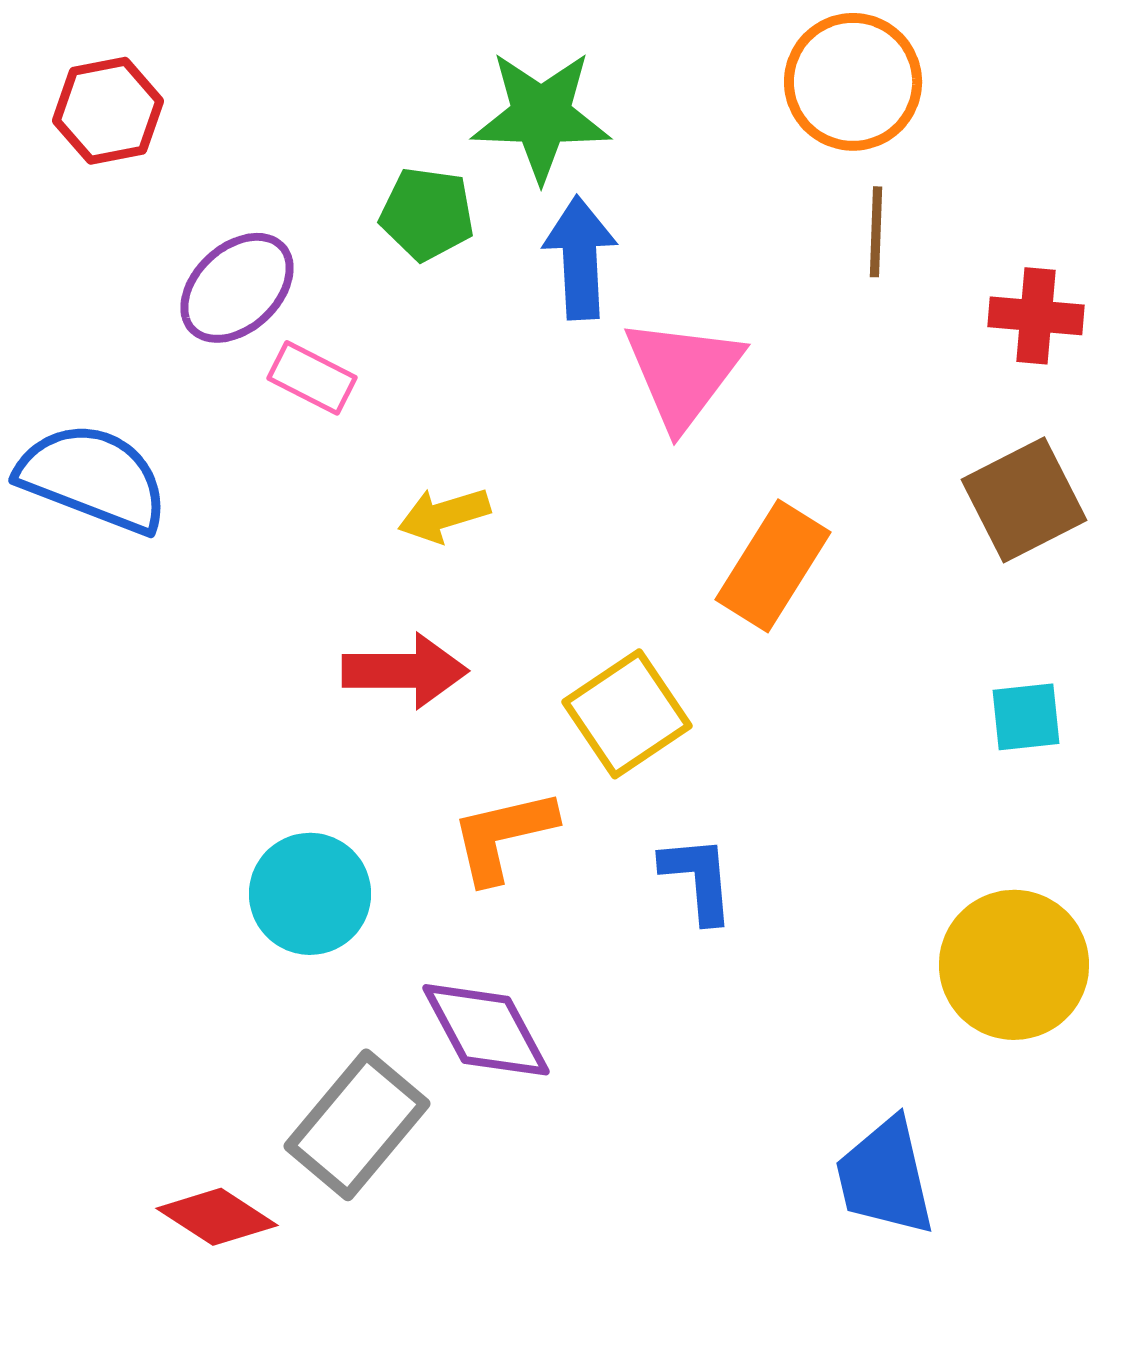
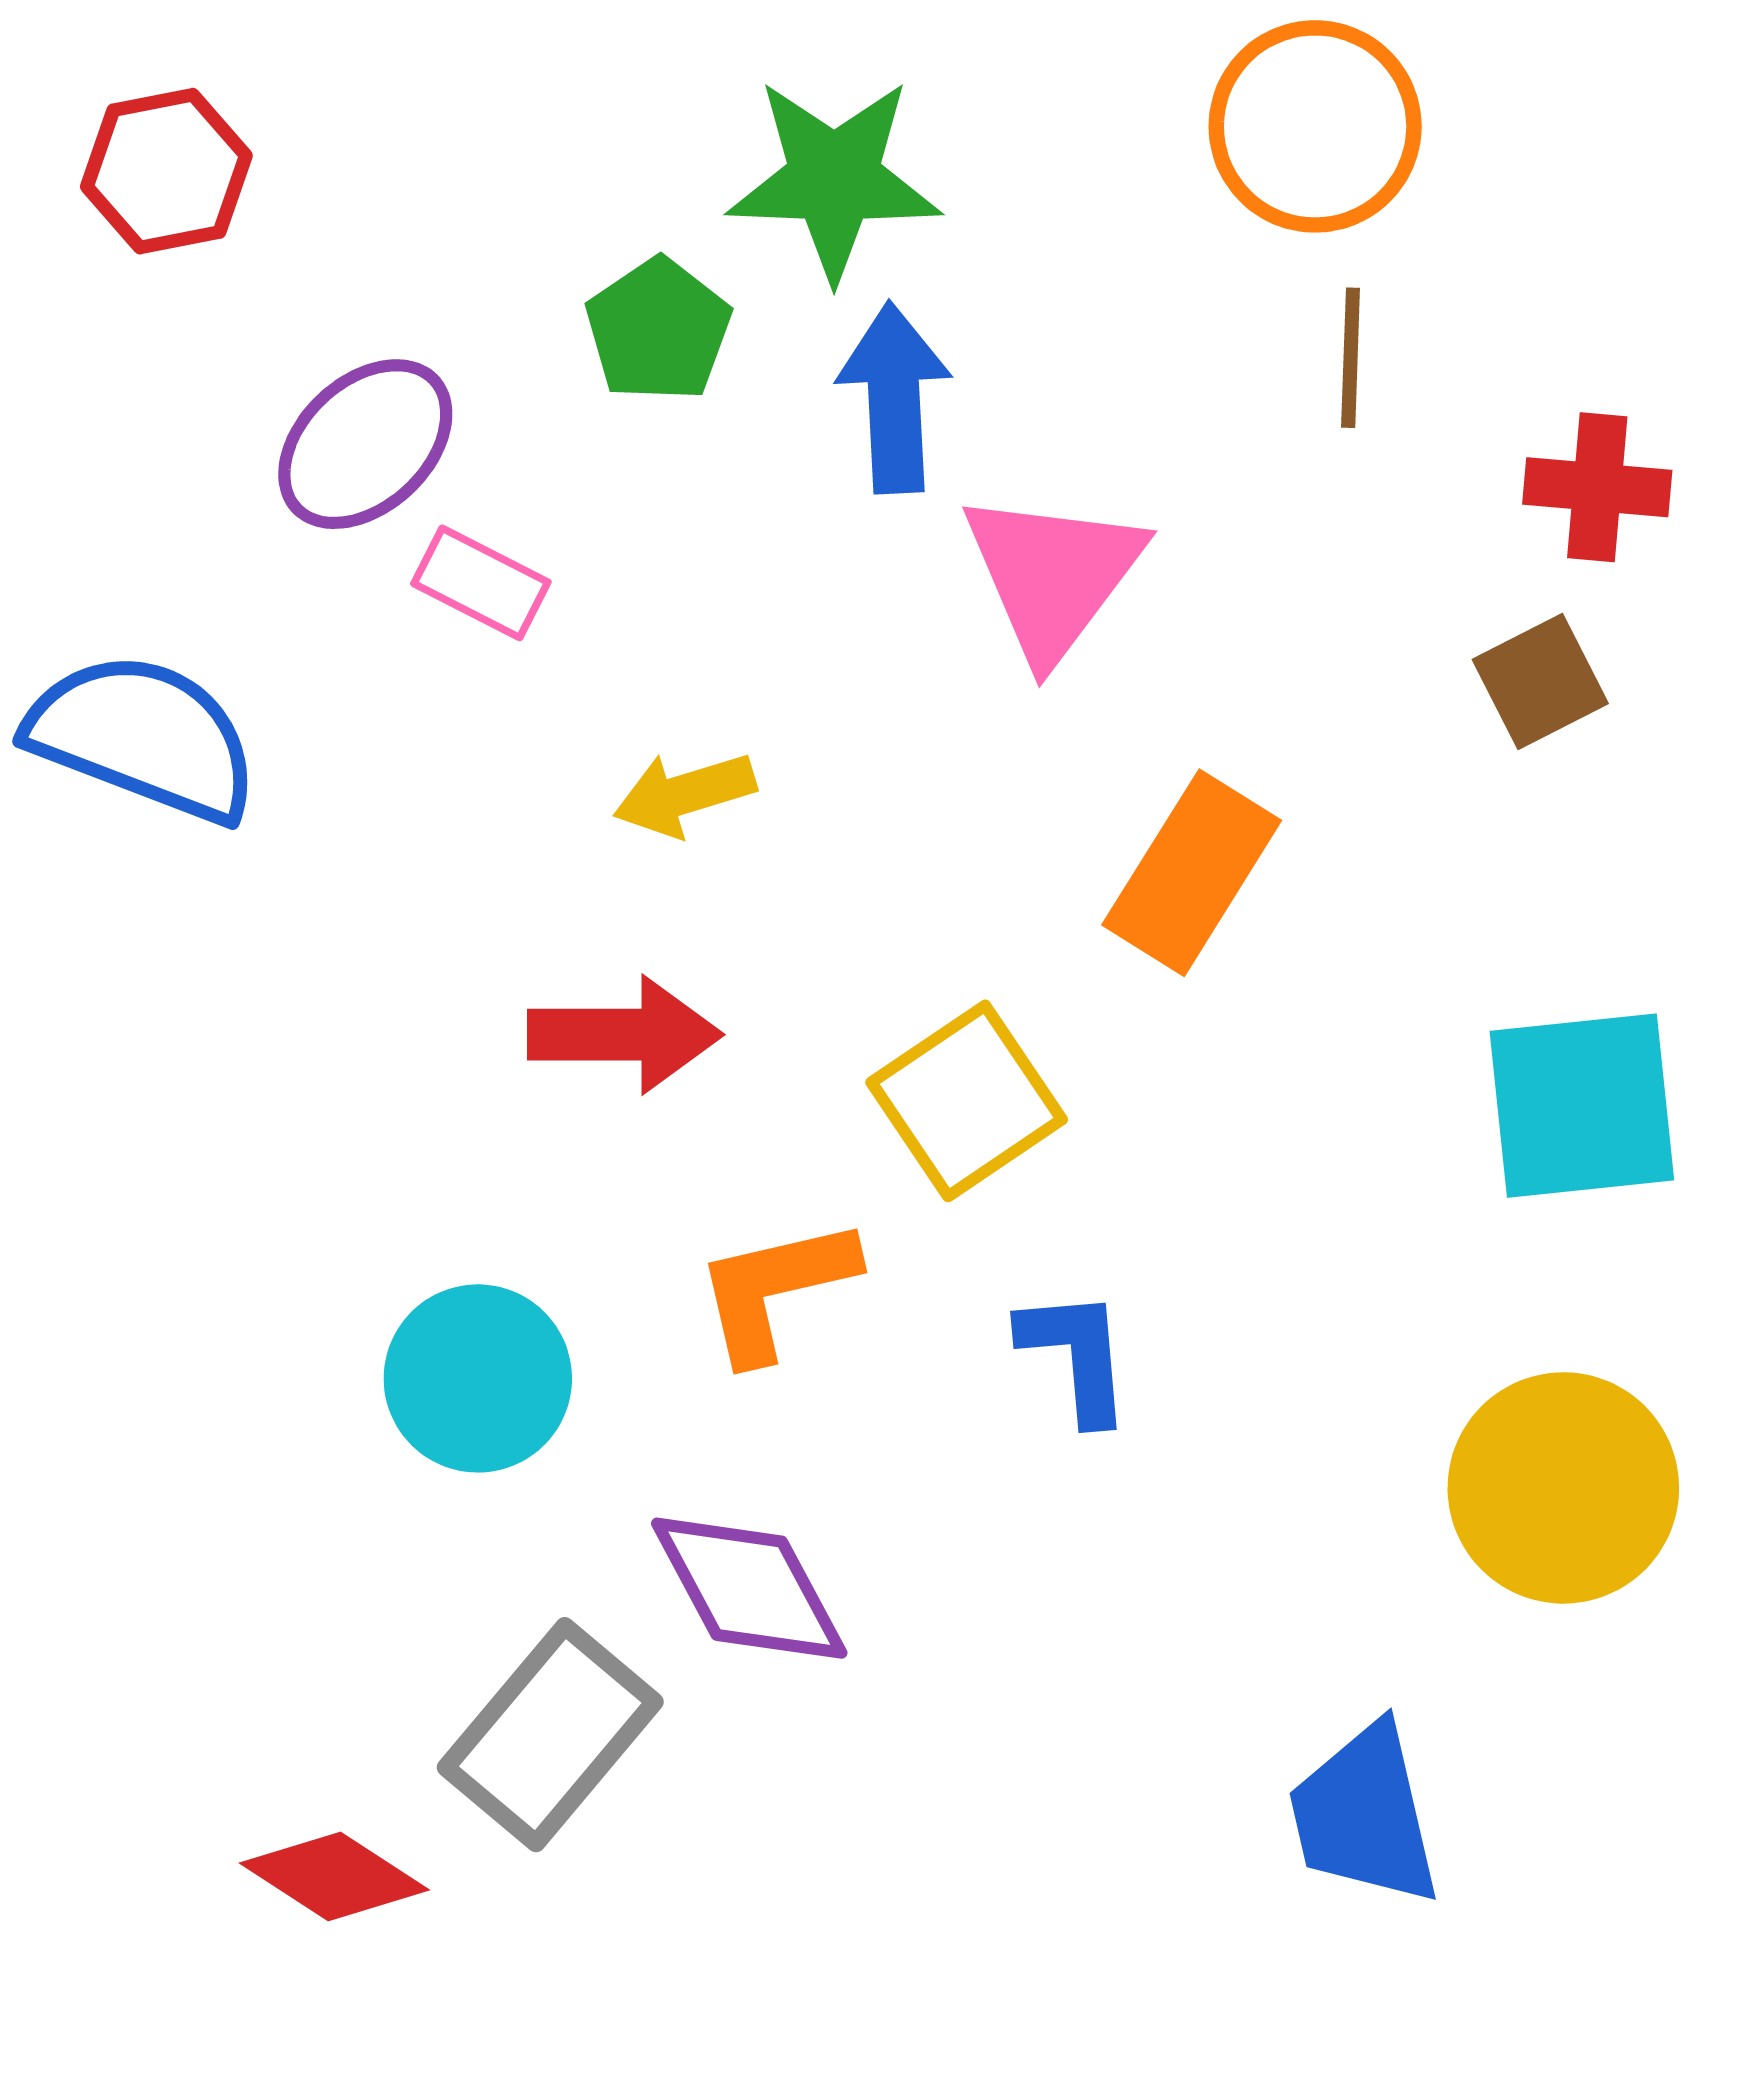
green pentagon: (427, 214) -> (658, 330), turned 30
brown square: (1024, 500) -> (1540, 682), moved, size x0.7
cyan square: (1026, 717) -> (1582, 1106), size x1.8

